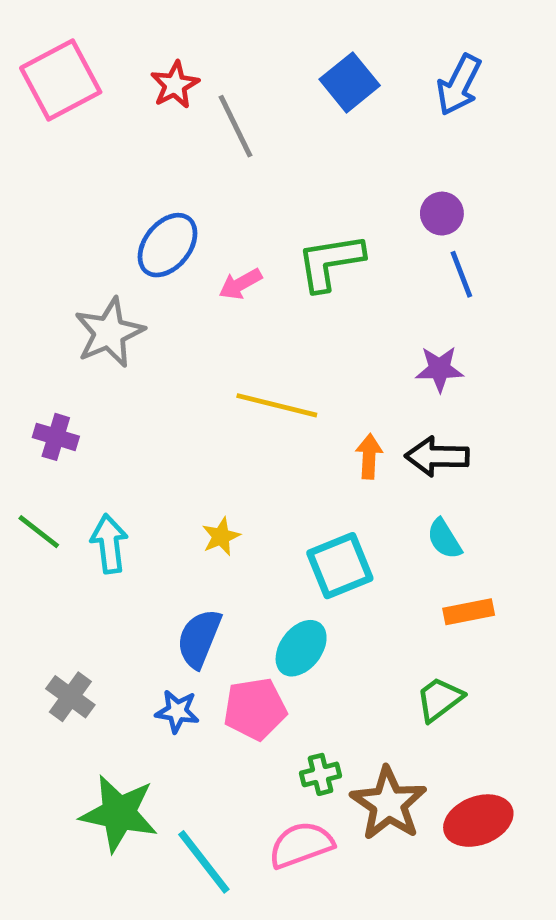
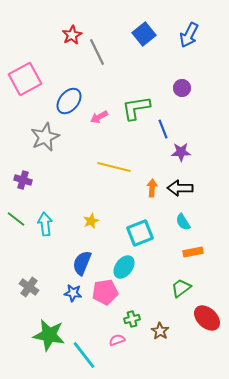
pink square: (61, 80) -> (25, 79), moved
blue line: (461, 274) -> (163, 129), moved
brown star: (388, 804) -> (160, 331), size x0.6
red ellipse: (478, 821) -> (207, 318), moved, turned 64
pink semicircle: (301, 845) -> (117, 340), moved, size x0.6

